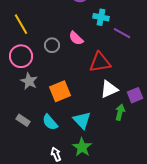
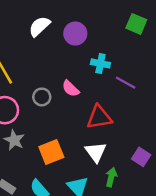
white triangle: (109, 89) -> (96, 152), moved, turned -42
purple square: (135, 95) -> (141, 157), turned -35
green arrow: (120, 112) -> (111, 177), moved

